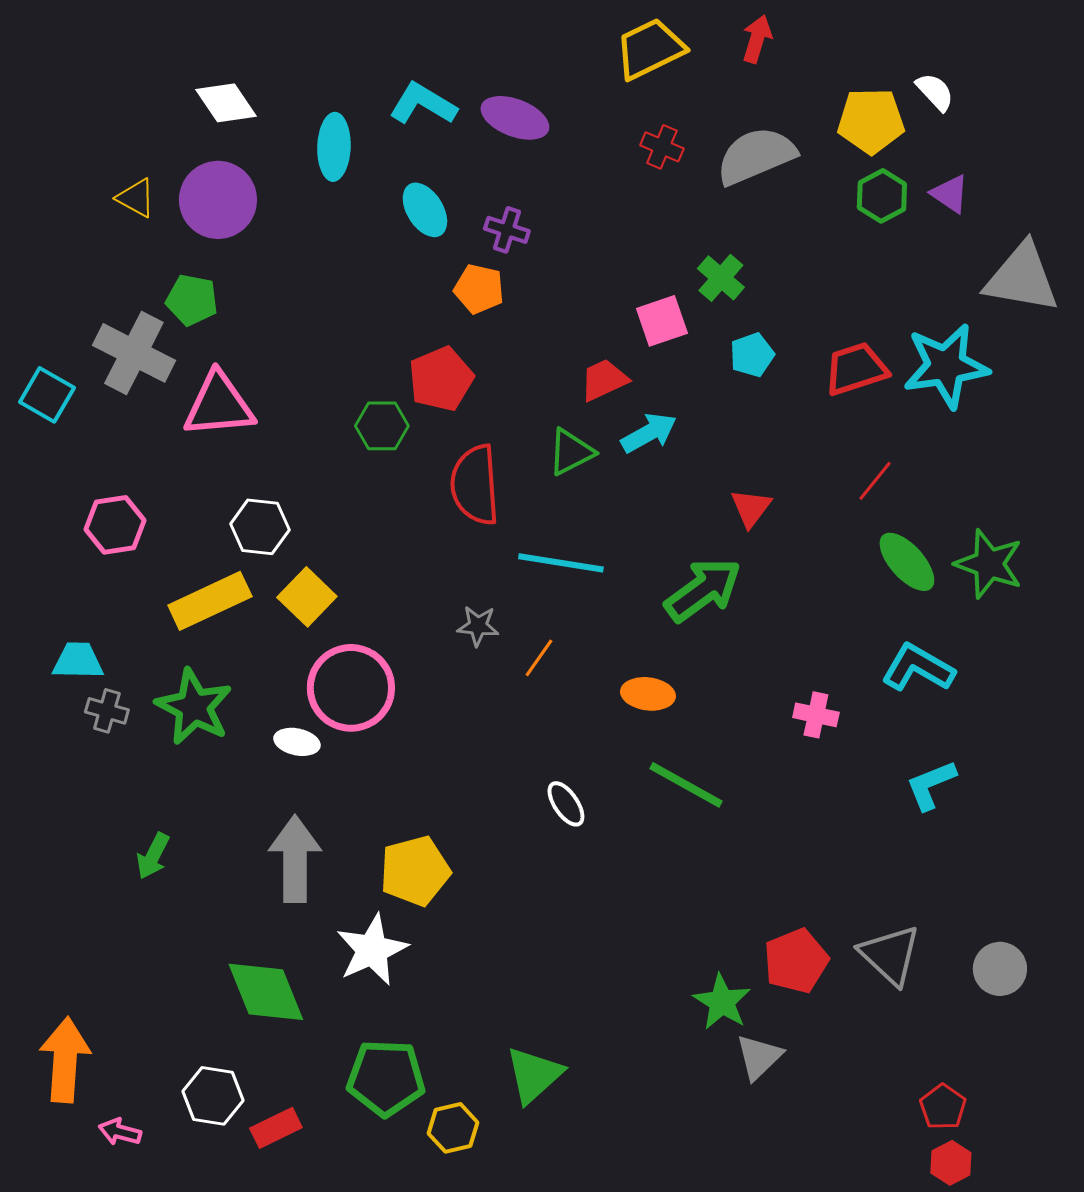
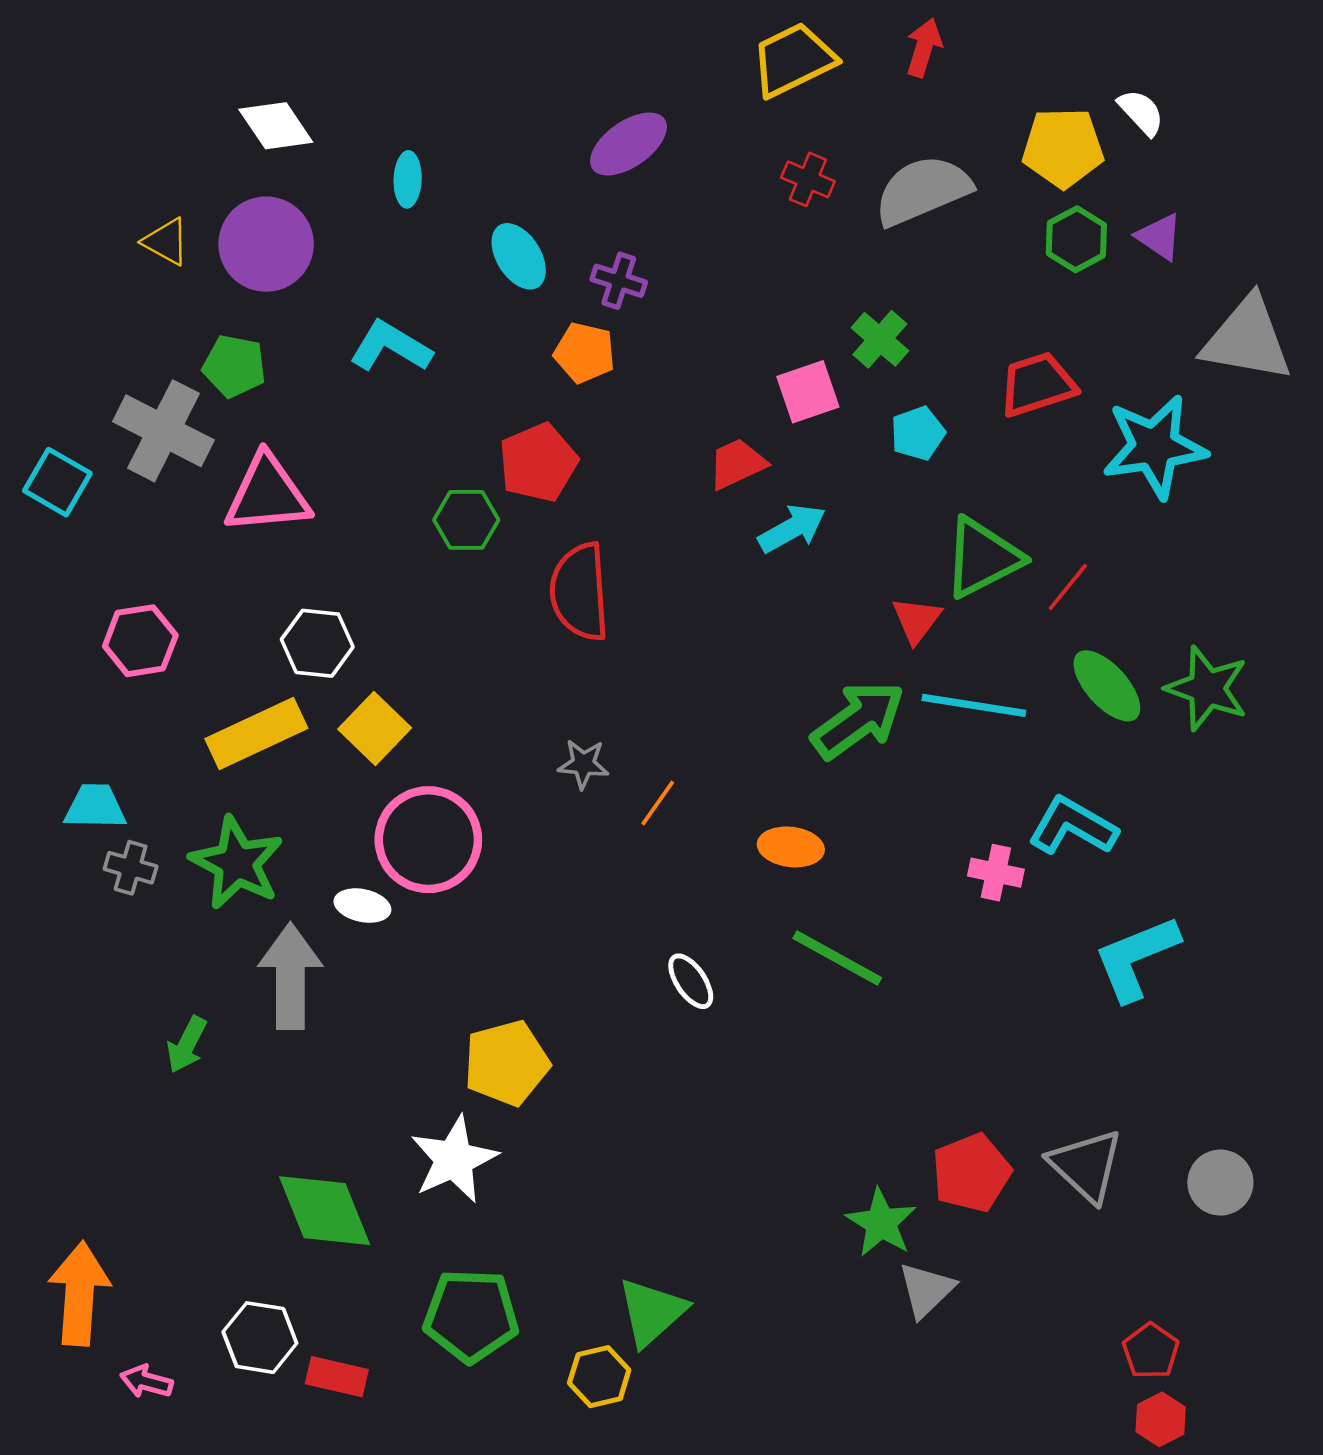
cyan L-shape: (423, 104) -> (391, 347), moved
purple ellipse: (515, 118) -> (629, 144), turned -56
cyan ellipse: (334, 147) -> (408, 179), size x0.7
red trapezoid: (856, 369) -> (1037, 384), moved
green triangle: (571, 452) -> (982, 558), moved, size x1.4
cyan line: (561, 563) -> (974, 705), moved
cyan L-shape: (918, 668) -> (1073, 826), moved
cyan L-shape: (931, 785) -> (1136, 958), size x1.4
gray arrow: (295, 859) -> (290, 976), moved
red rectangle: (276, 1128) -> (337, 1377), turned 39
yellow hexagon: (453, 1128) -> (599, 1377), moved

